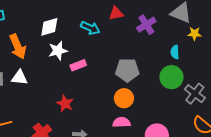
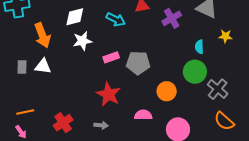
yellow star: (195, 34) -> (225, 36), moved
pink rectangle: (78, 65) -> (111, 57), moved
gray pentagon: (127, 70) -> (138, 63), moved
orange circle: (124, 98) -> (167, 91), moved
red star: (65, 104) -> (109, 94), moved, size x1.4

